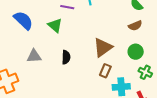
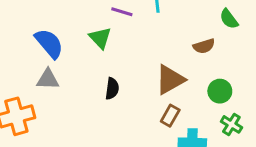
blue semicircle: (23, 20) -> (49, 43), moved
brown semicircle: (135, 26) -> (204, 46), moved
gray triangle: (34, 56) -> (48, 79), moved

